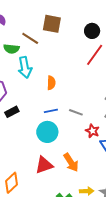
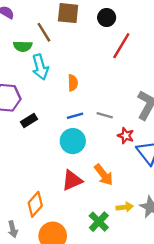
black circle: (92, 31) -> (107, 18), moved
brown line: (30, 38) -> (44, 32), turned 30

